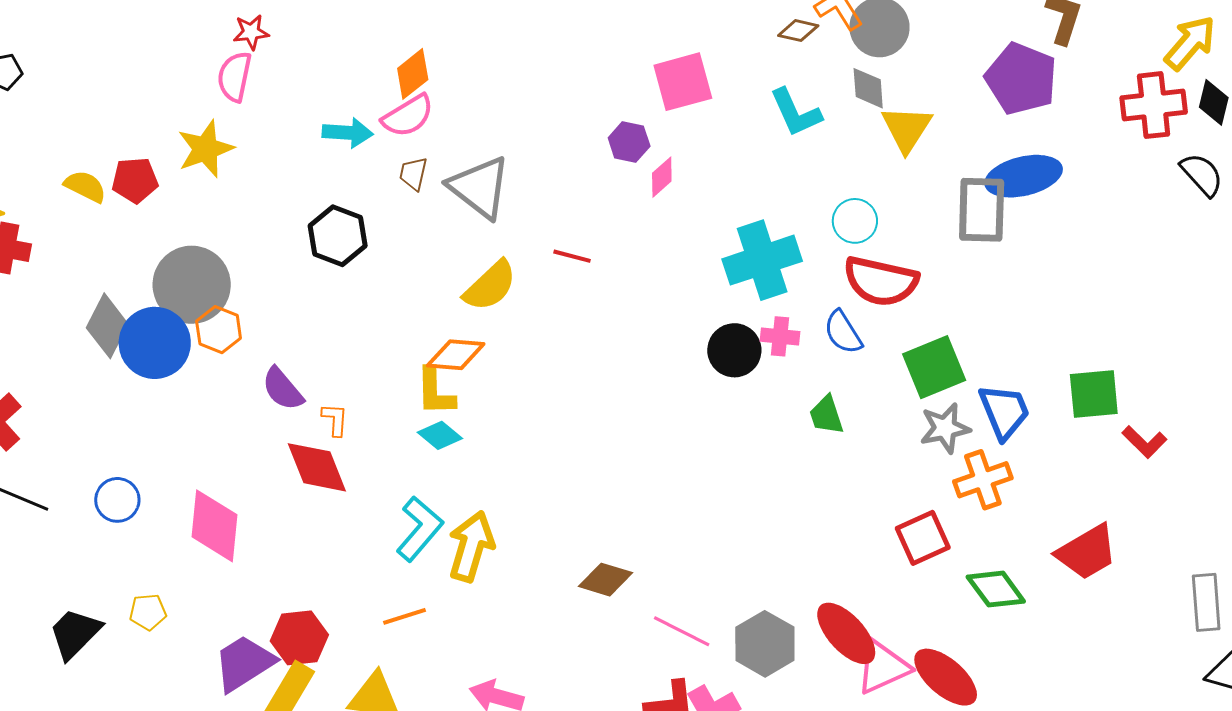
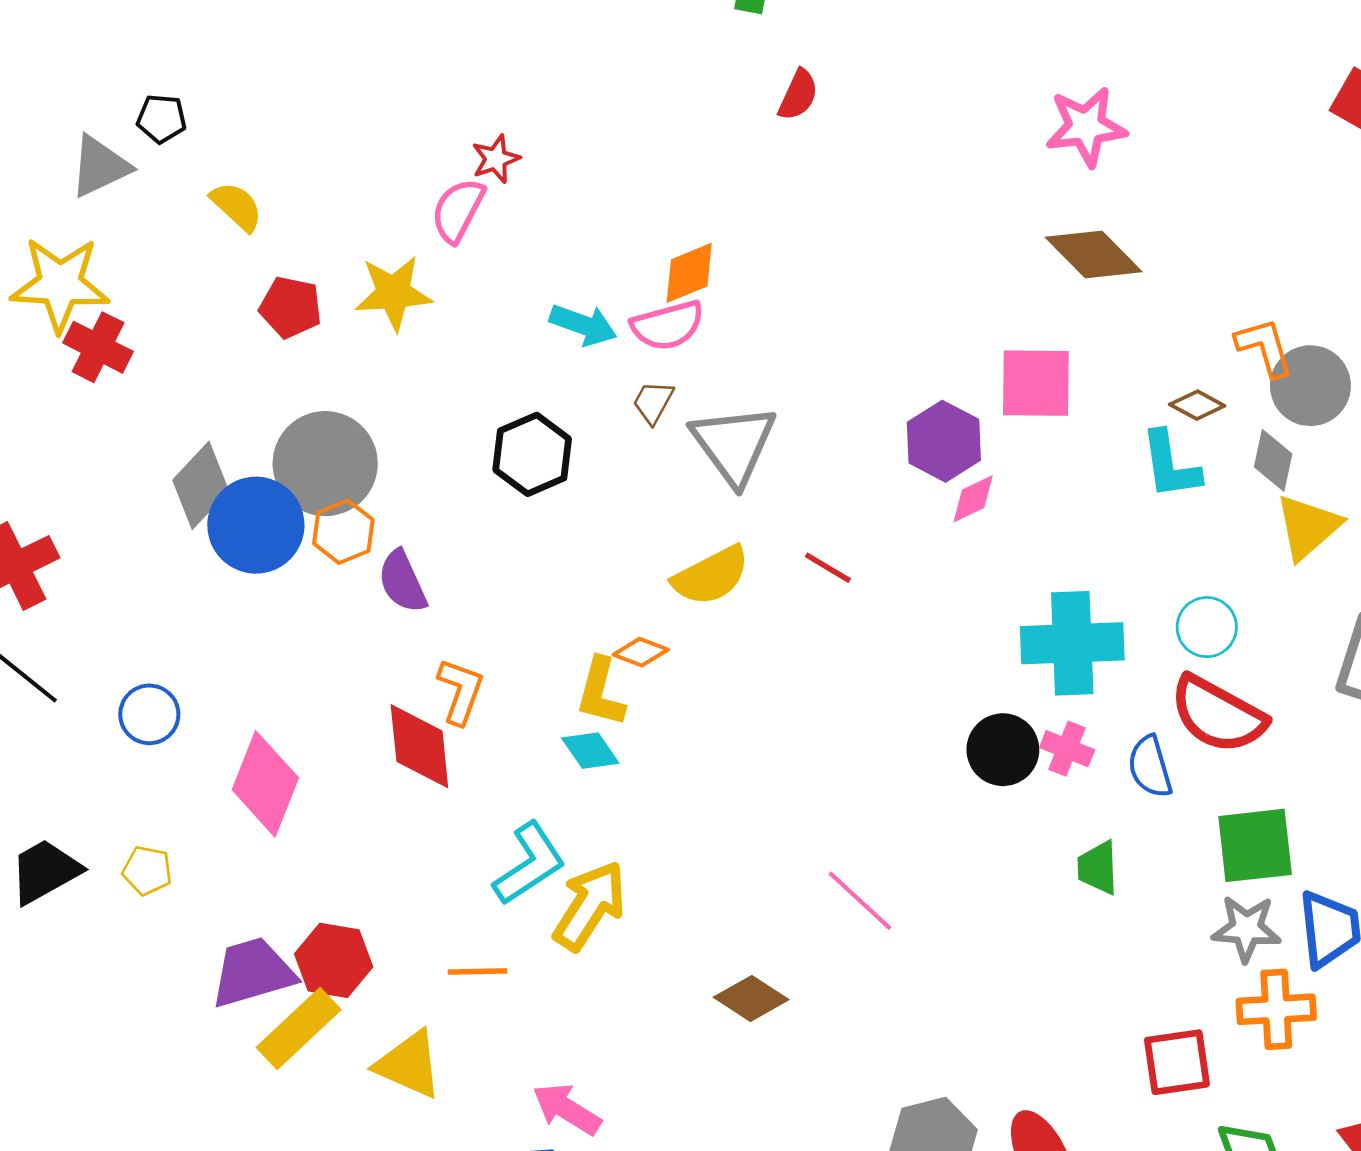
brown diamond: (798, 31) -> (1197, 405), moved
red star: (251, 32) -> (496, 159), turned -30
purple hexagon: (629, 142) -> (944, 441), size x1.4
yellow semicircle: (85, 186) -> (237, 206), moved
orange diamond: (456, 355) -> (641, 652), size x0.7
purple semicircle: (283, 389) -> (402, 582), moved
orange L-shape: (335, 420) -> (461, 691), size x1.4
pink line: (682, 631) -> (860, 901), moved

